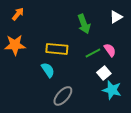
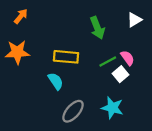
white square: (104, 73) -> (121, 74), moved
cyan star: (112, 90) -> (112, 108), moved

